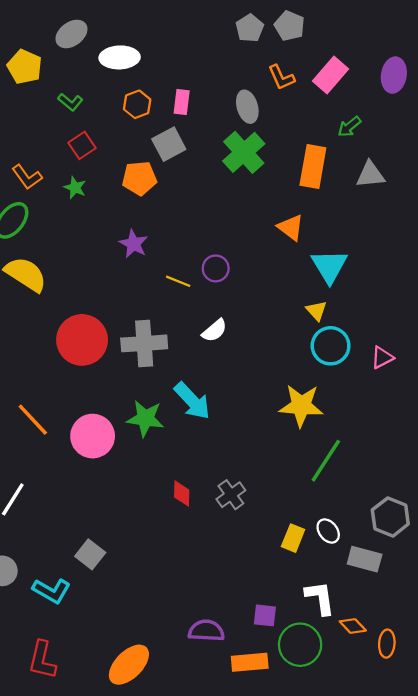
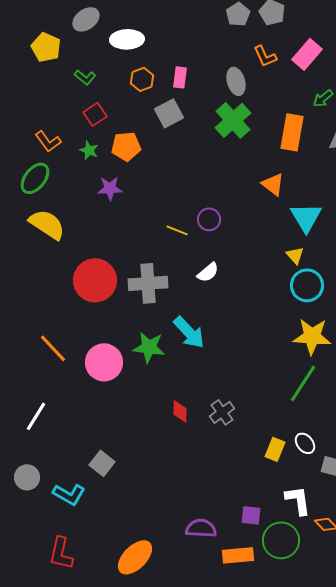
orange pentagon: (139, 178) -> (126, 146), moved
purple star: (134, 244) -> (110, 188), moved, turned -30
yellow star: (301, 406) -> (312, 336), moved

